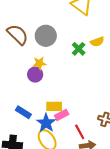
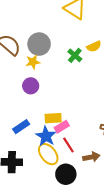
yellow star: (39, 63) -> (33, 62), moved
blue rectangle: (23, 112) -> (21, 127), turned -63
red line: (80, 132) -> (68, 145), moved

